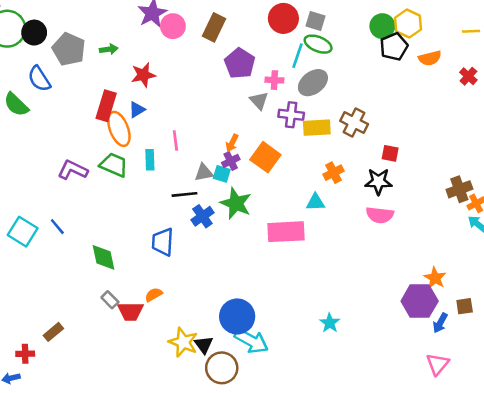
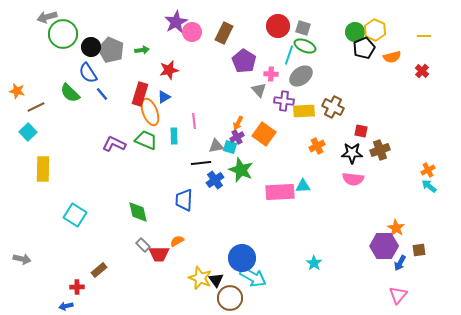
black circle: (34, 33) -> (91, 47), moved
brown cross: (459, 189) -> (380, 150), moved
cyan triangle: (316, 202) -> (303, 186), moved
blue line: (57, 227) -> (102, 94), moved
cyan square: (23, 232) -> (75, 215), moved

